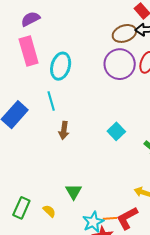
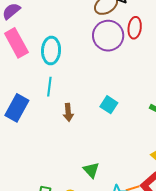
cyan line: (51, 101) -> (49, 87), turned 36
cyan square: (116, 131) -> (109, 105), moved

